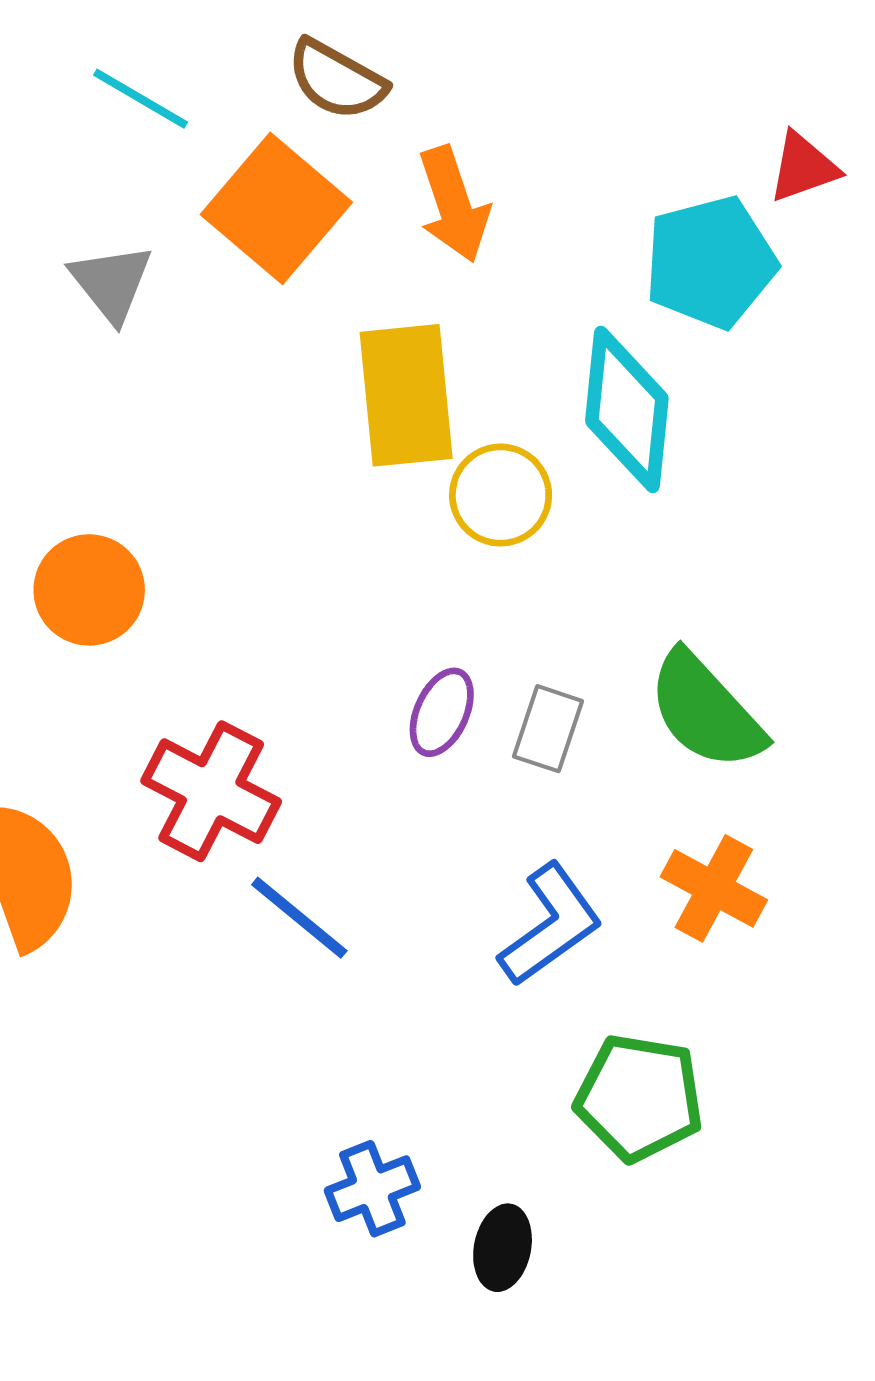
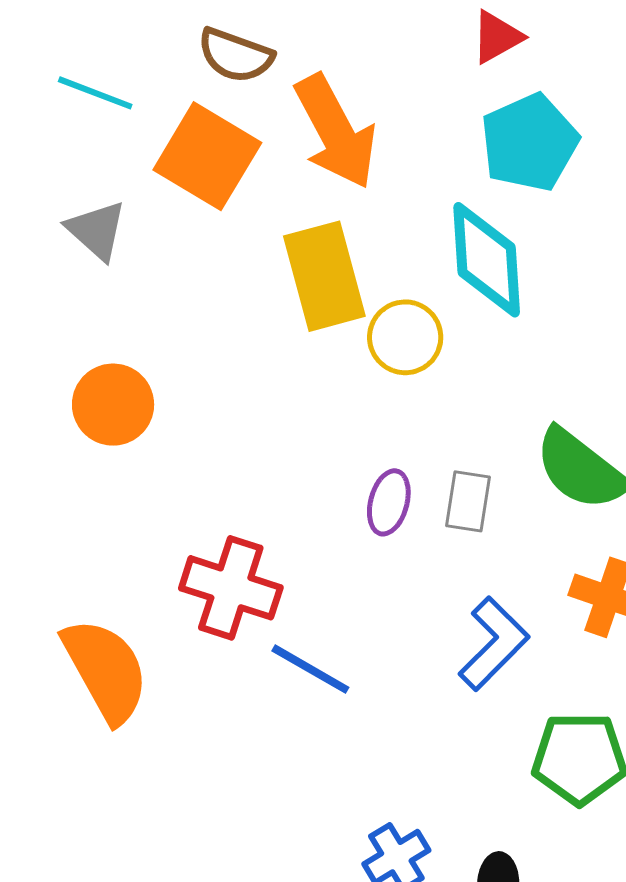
red triangle: (803, 167) -> (497, 37), moved
orange arrow: (454, 204) -> (336, 132), size x1.4
orange circle: (89, 590) -> (113, 405), moved

